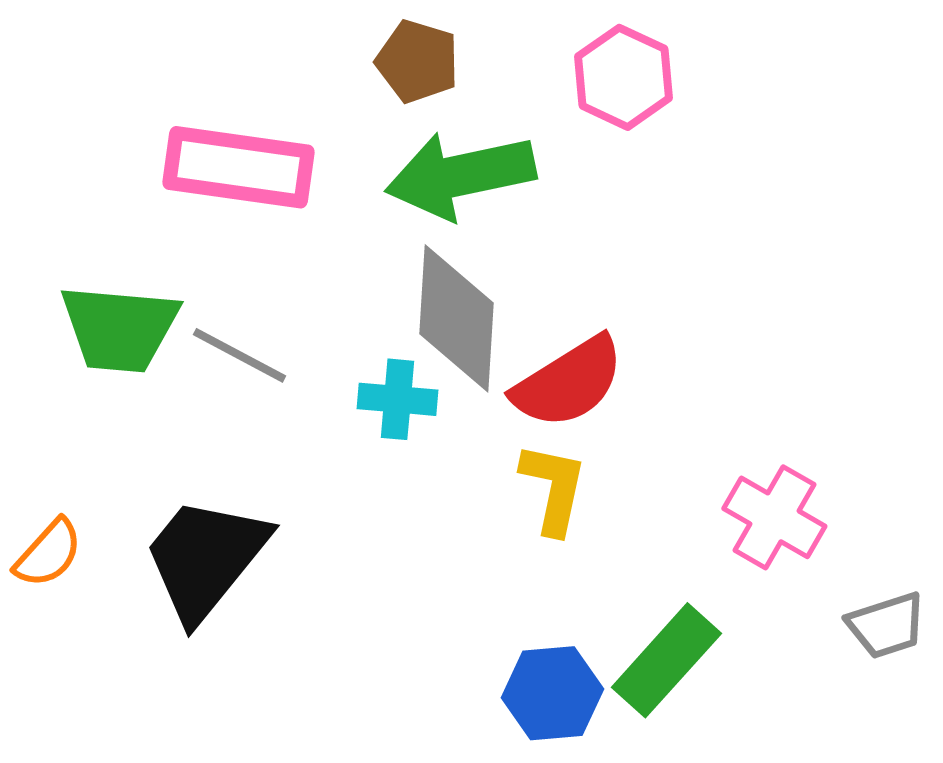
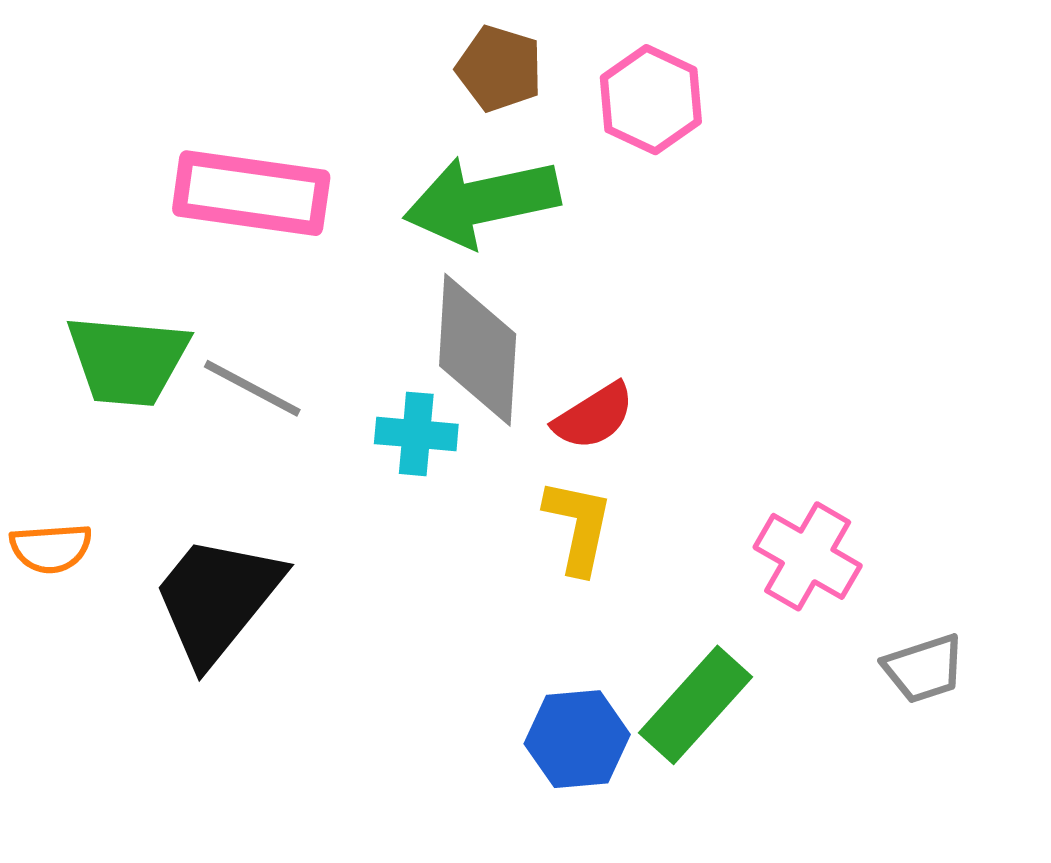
brown pentagon: (417, 61) -> (499, 69), moved
red semicircle: (568, 382) -> (594, 416), size x0.7
orange semicircle: (48, 553) -> (51, 548), moved, turned 44

